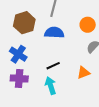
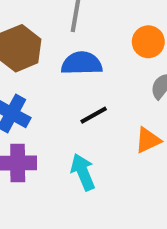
black line: (53, 66) -> (94, 115), moved

